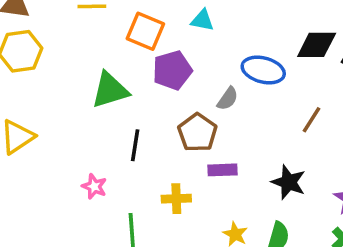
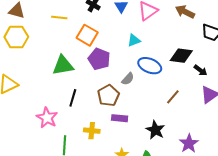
cyan triangle: (202, 20) -> (134, 40), moved, turned -40
purple pentagon: (172, 70) -> (99, 59), turned 30
pink star: (94, 186) -> (47, 118), size x1.5

